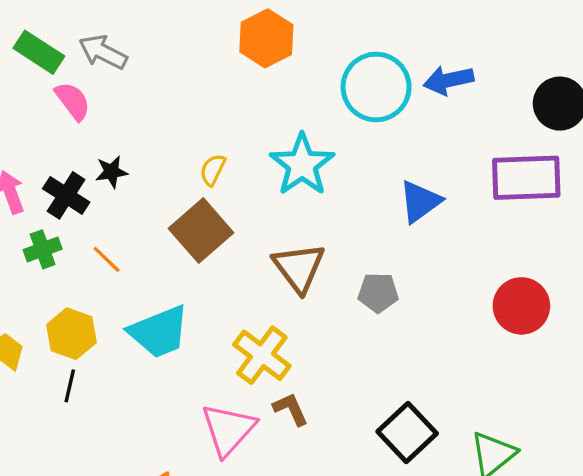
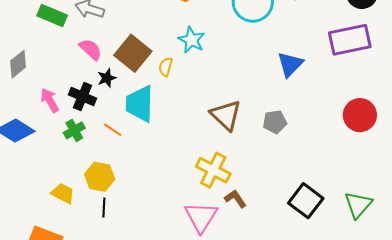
pink semicircle: (73, 101) -> (91, 49), moved
cyan star: (302, 165) -> (191, 40), moved, size x0.7
brown square: (201, 231) -> (133, 53), moved
cyan trapezoid: (159, 332) -> (140, 104), moved, turned 123

